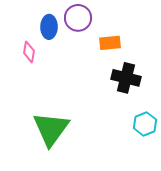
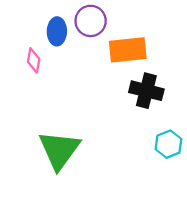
orange rectangle: (110, 43) -> (128, 50), size x1.5

